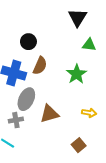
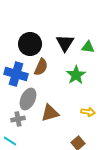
black triangle: (78, 18) -> (65, 43), moved
black circle: (28, 42) -> (30, 44), size x1.5

